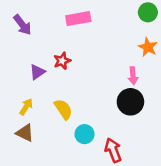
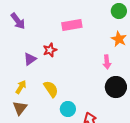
pink rectangle: (78, 19) -> (72, 25), moved
black circle: (130, 102) -> (116, 87), moved
brown triangle: (25, 133) -> (20, 108), turned 42

